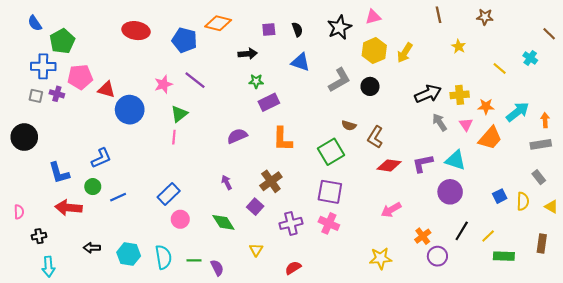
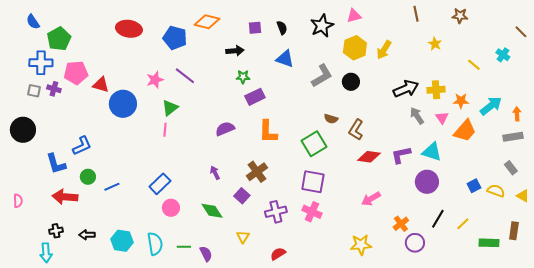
blue L-shape: (101, 158) -> (82, 146), moved
yellow semicircle: (523, 201) -> (496, 191), turned -72
black cross: (39, 236) -> (56, 231), moved
green rectangle: (504, 256) -> (489, 243), moved

